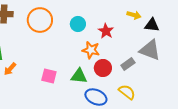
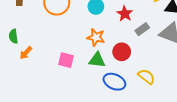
orange star: (91, 50) -> (96, 37), moved
gray rectangle: (128, 64) -> (142, 29), moved

